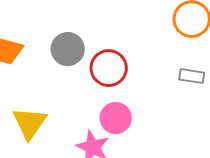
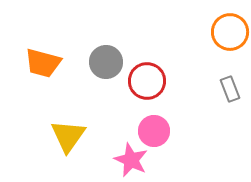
gray rectangle: (192, 76) -> (230, 89), turned 60

